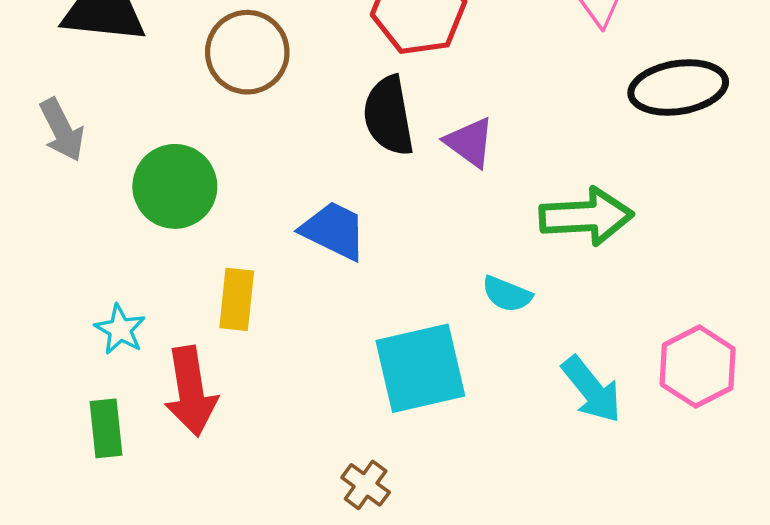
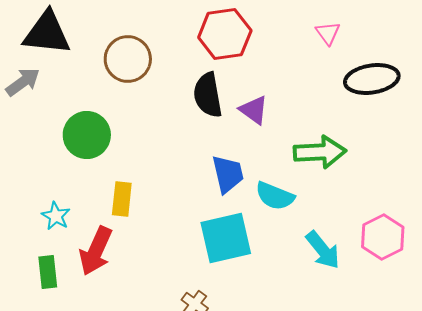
gray arrow: (62, 130) -> (23, 82), moved, turned -99
blue trapezoid: (334, 231) -> (228, 174), moved, turned 51
cyan semicircle: (507, 294) -> (275, 196), size x1.4
red arrow: (191, 391) -> (96, 251), turned 33

